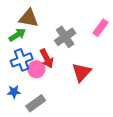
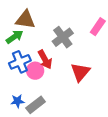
blue star: (14, 92) -> (17, 101), moved

